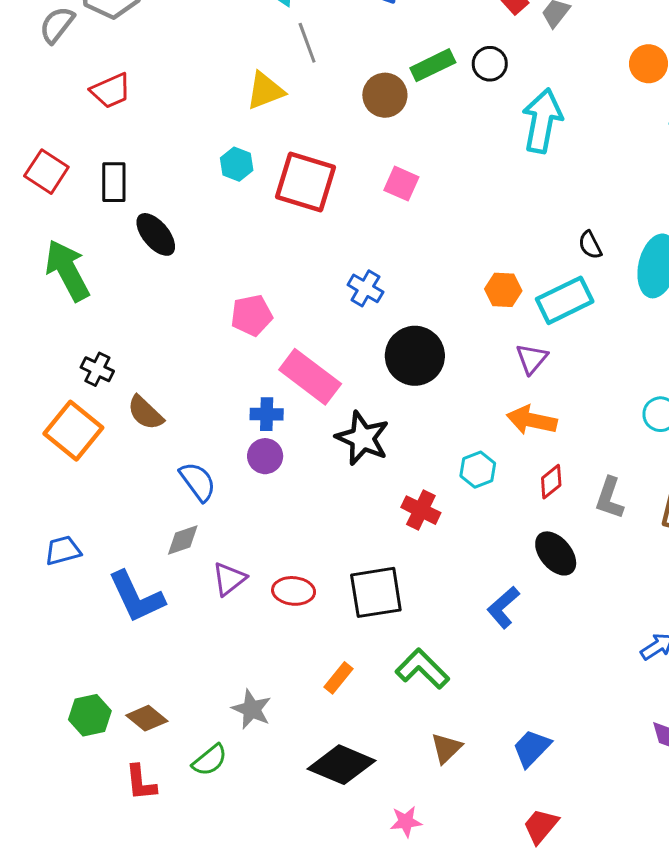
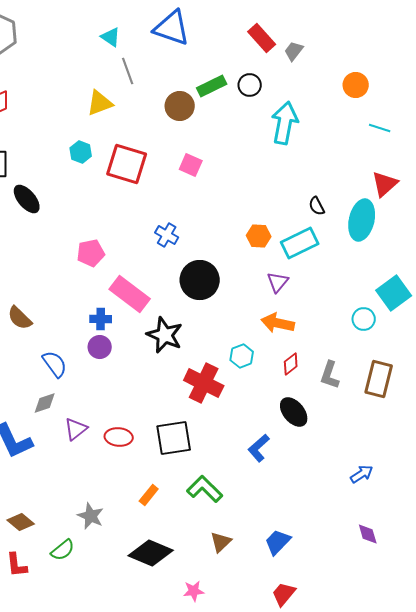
red cross: (421, 510) -> (204, 383), size x1.5

